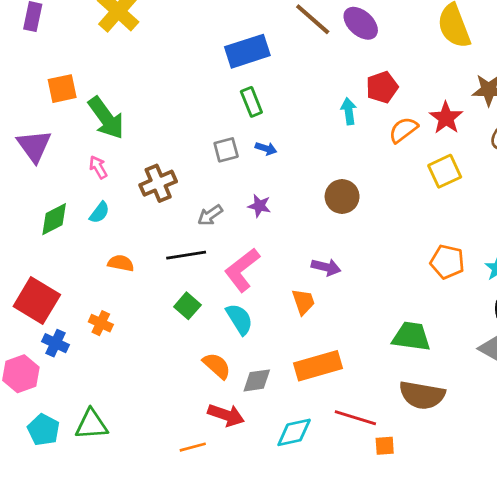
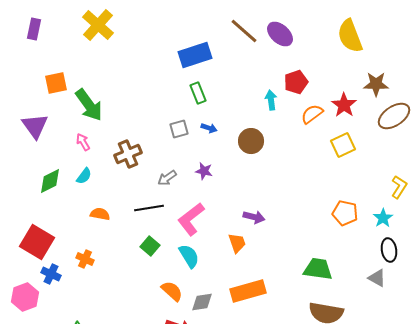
brown circle: (342, 197) -> (251, 141), moved

